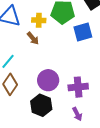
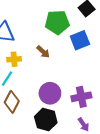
yellow cross: (39, 20) -> (14, 59), moved
brown arrow: (33, 38) -> (43, 52), moved

